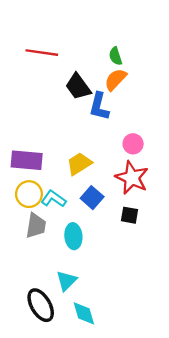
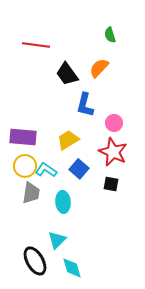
green semicircle: (115, 56) -> (110, 35), moved
blue L-shape: (99, 106) -> (85, 105), moved

